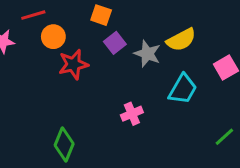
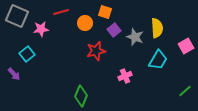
orange circle: (53, 37) -> (85, 23), moved
yellow semicircle: (181, 40) -> (157, 28), turned -66
red star: (73, 64) -> (96, 51), moved

